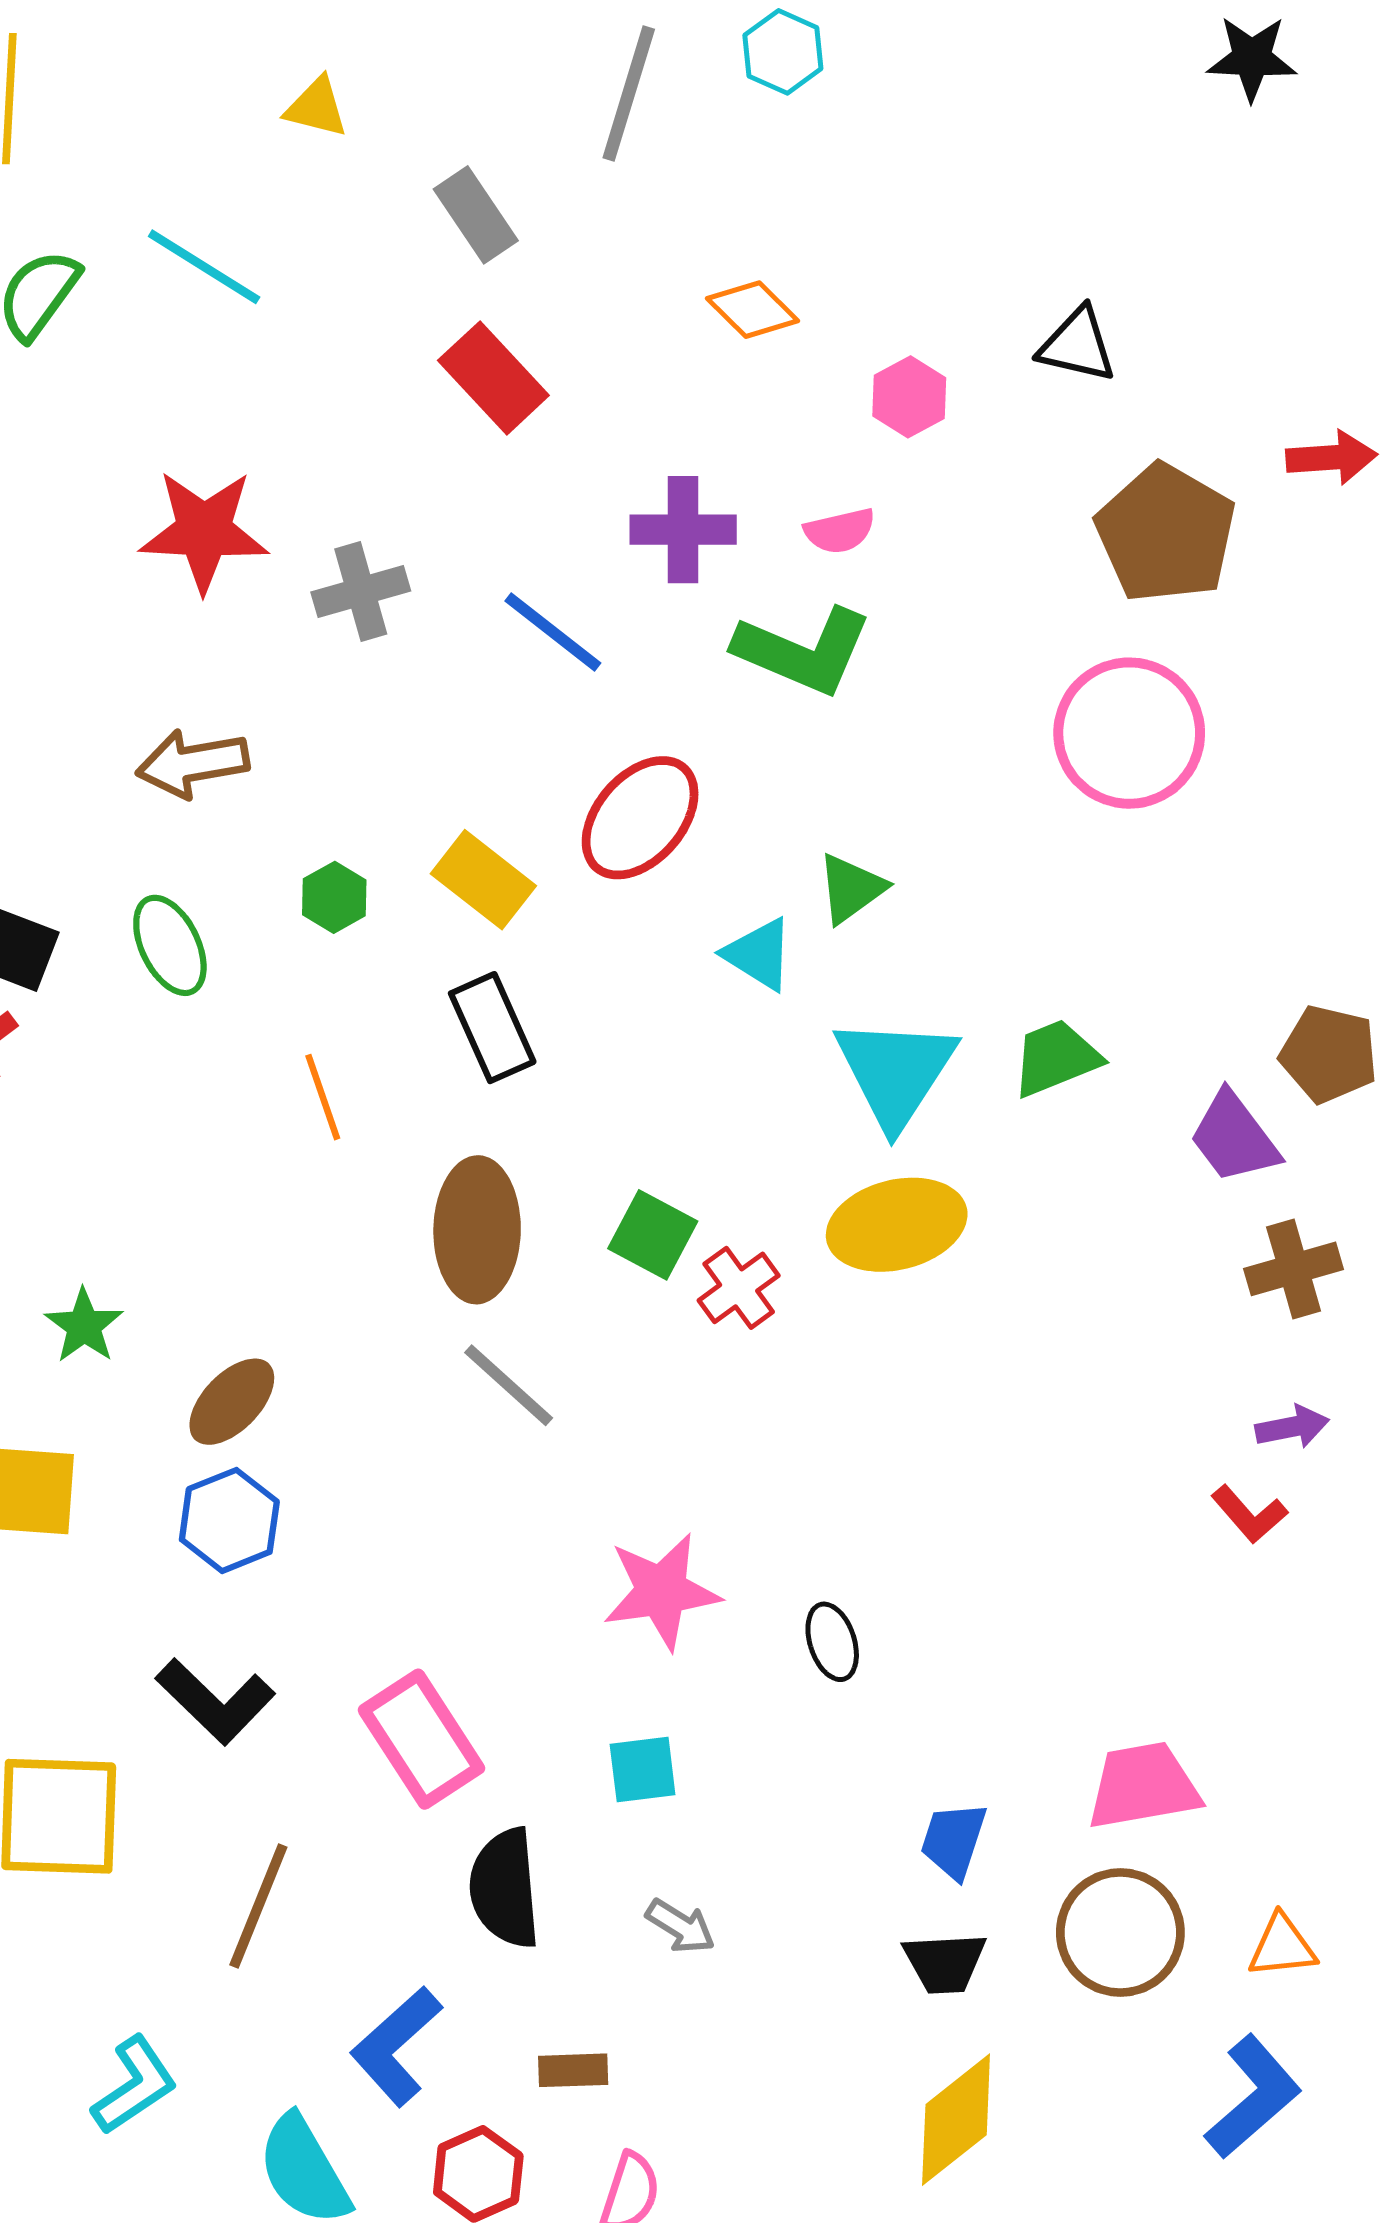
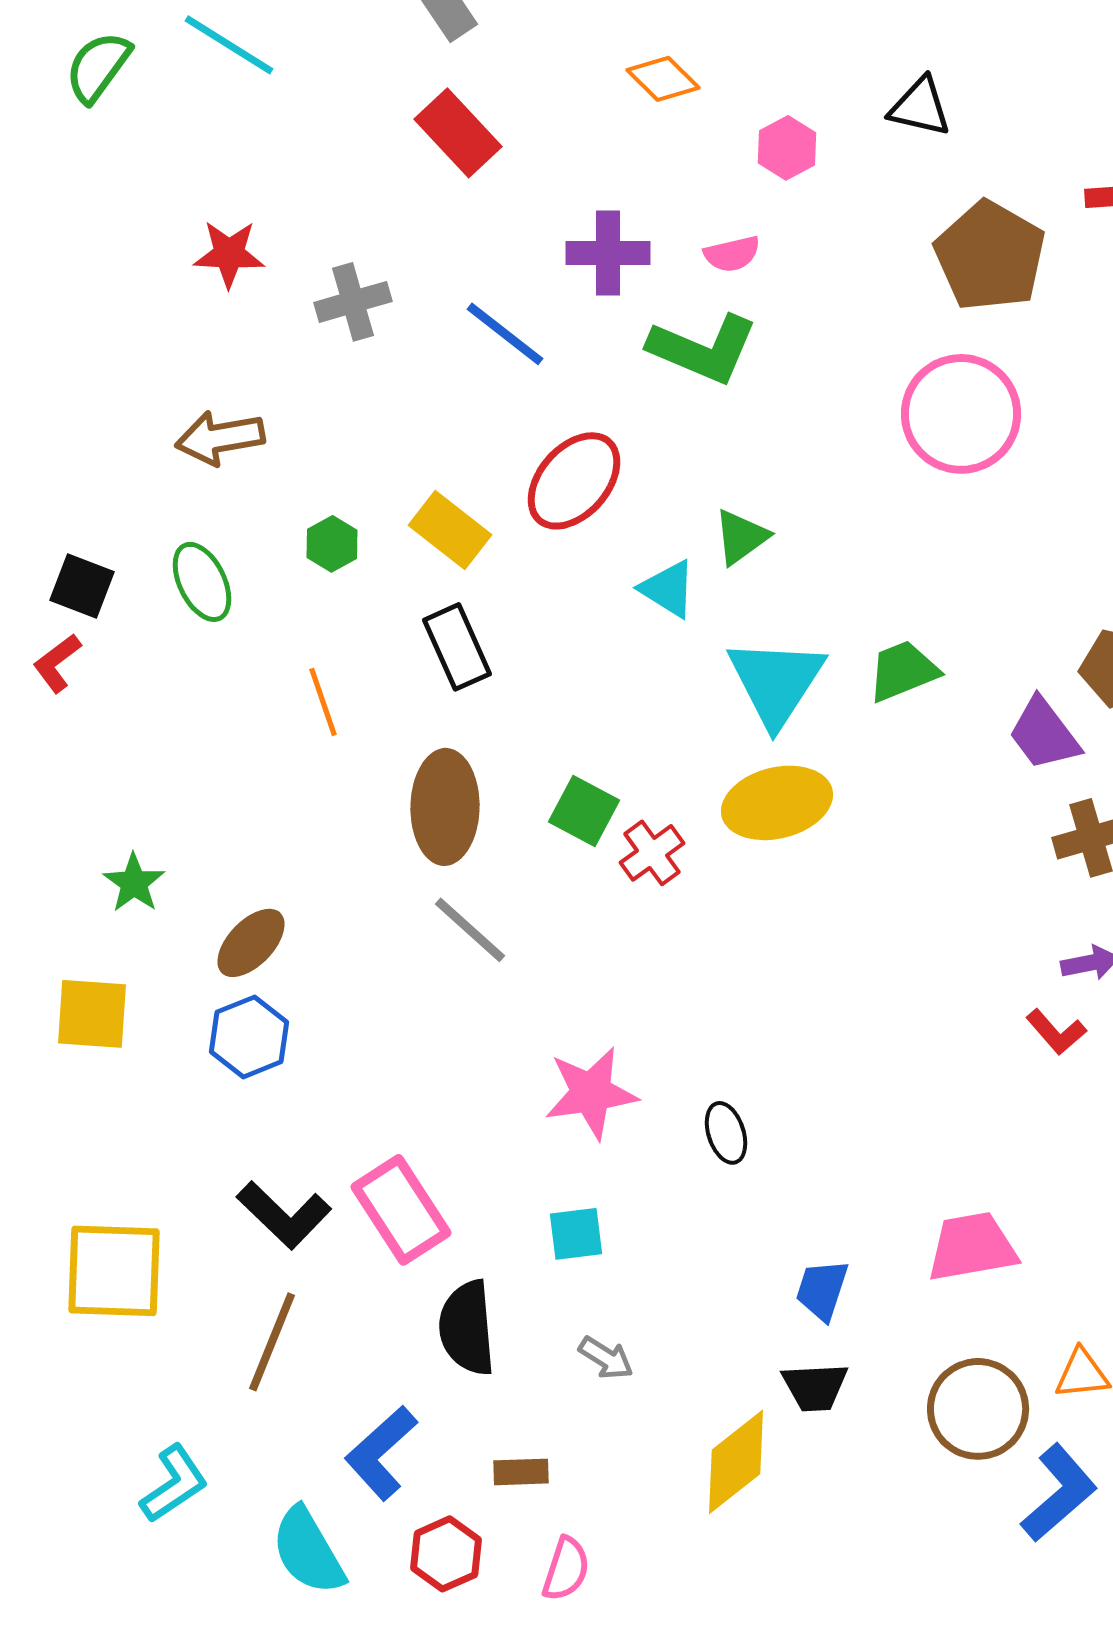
red star: (204, 531) -> (229, 254), size x0.7
black L-shape: (215, 1701) -> (284, 1215), moved
brown circle: (1120, 1933) -> (978, 1409), moved
yellow diamond: (956, 2120) -> (736, 1462), moved

